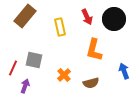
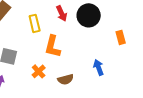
orange L-shape: (94, 50) -> (53, 46), moved

